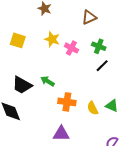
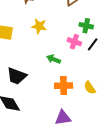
pink cross: (71, 48) -> (74, 42), moved
green arrow: (48, 81) -> (54, 59), moved

